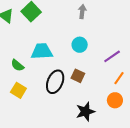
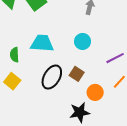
green semicircle: (17, 65) -> (14, 55), turned 40
orange circle: (115, 100) -> (95, 92), moved

